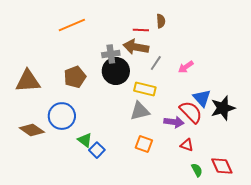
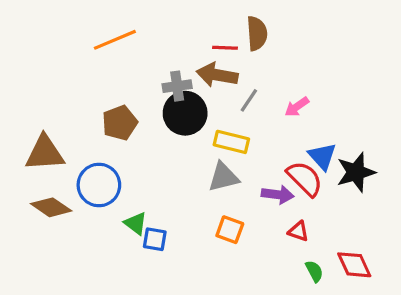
brown semicircle: (161, 21) -> (257, 33), size x1.5
brown triangle: (28, 81) -> (45, 153), moved
blue square: (97, 150) -> (155, 239), turned -35

